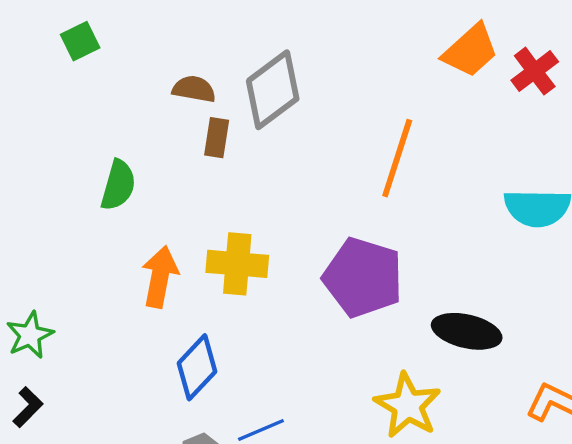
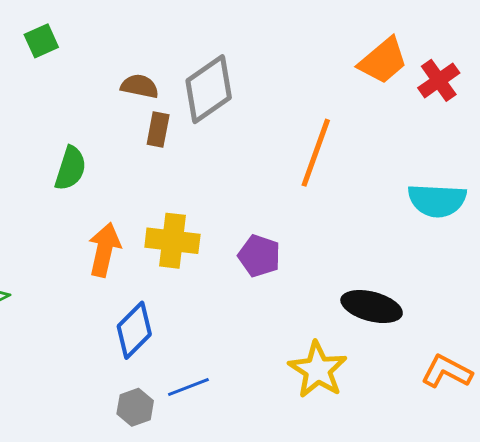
purple pentagon: (363, 277) -> (259, 256), moved, size x0.6

